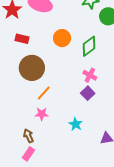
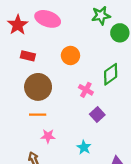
green diamond: (89, 46) -> (111, 74), moved
pink cross: (90, 75) -> (86, 90), moved
orange line: (44, 93) -> (38, 115), moved, turned 49

